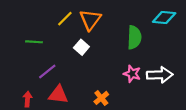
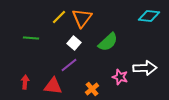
green semicircle: (134, 37) -> (108, 42), moved, turned 45
purple line: (47, 72) -> (69, 65), moved
pink star: (132, 74) -> (120, 77), moved
red arrow: (27, 99) -> (25, 82), moved

